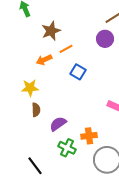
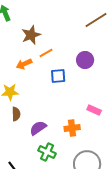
purple circle: (105, 39) -> (85, 60), moved
blue square: (78, 72) -> (58, 76), turned -35
orange cross: (89, 136) -> (72, 128), moved

